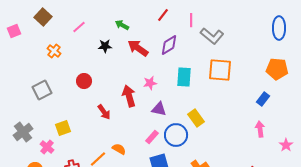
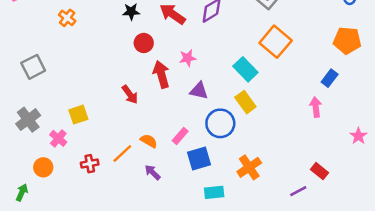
orange square: (220, 70) -> (276, 42), turned 35
cyan rectangle: (184, 77) -> (245, 69), moved, turned -48
red circle: (84, 81) -> (144, 43), moved
gray square: (42, 90) -> (33, 67), moved
pink arrow: (260, 129) -> (316, 107), moved
pink rectangle: (152, 137) -> (180, 136), moved

